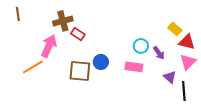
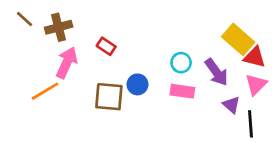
brown line: (18, 14) -> (25, 19), turned -40
brown cross: (63, 21) -> (59, 27), moved
yellow rectangle: (175, 29) -> (238, 39), size x1.6
cyan circle: (141, 46) -> (181, 63), moved
purple arrow: (159, 53) -> (216, 72), size x1.5

